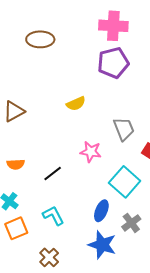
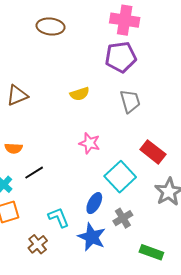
gray trapezoid: (124, 129) -> (130, 101), moved
black line: (53, 173) -> (34, 173), moved
cyan L-shape: (53, 215) -> (59, 217), moved

